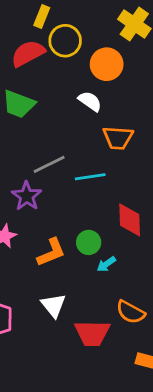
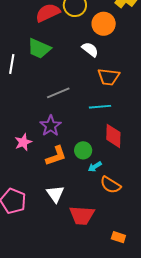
cyan line: (90, 177) -> (100, 107), moved
purple star: (27, 196) -> (51, 126), moved
orange semicircle: (131, 312) -> (110, 185), moved

